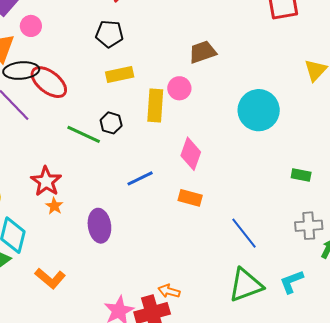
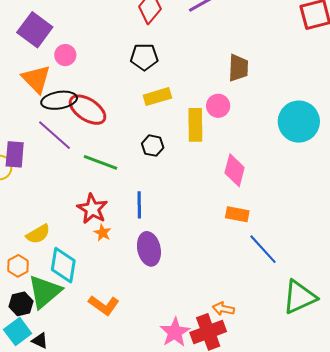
brown trapezoid: (203, 52) -> (238, 68), turned 116
green line: (84, 134) -> (100, 162), moved
blue line: (140, 178) -> (139, 205), moved, turned -60
blue line: (244, 233) -> (263, 249), moved

